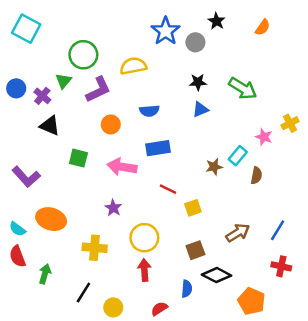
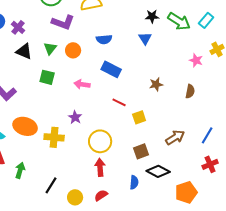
green triangle: (63, 81) -> (50, 48), moved
black star: (198, 82) -> (152, 16), moved
purple L-shape: (98, 90) -> (63, 22), turned 45
blue triangle: (200, 110) -> (145, 38), turned -40
blue rectangle: (158, 148) -> (111, 69), turned 36
cyan rectangle: (238, 156) -> (206, 20), moved
pink arrow: (122, 167) -> (82, 84), size x0.7
yellow cross: (95, 248) -> (54, 137), moved
red cross: (281, 266) -> (210, 164), turned -35
orange pentagon: (251, 301) -> (186, 192), turned 30
red semicircle: (159, 309) -> (101, 195), moved

